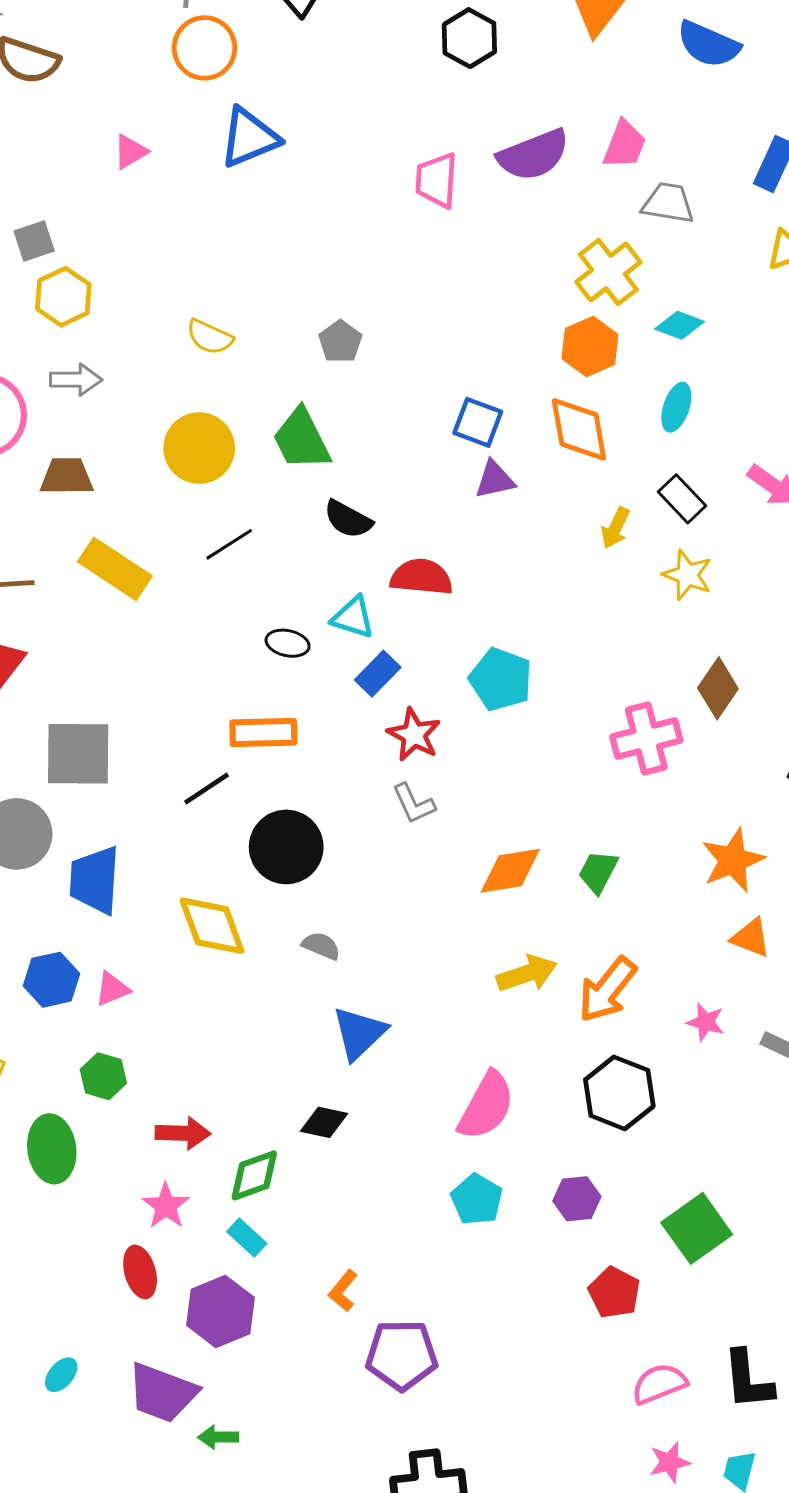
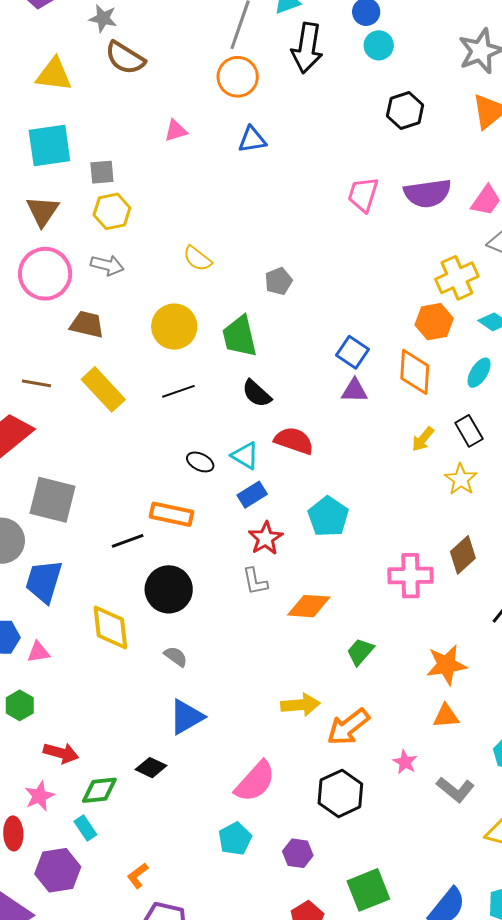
blue triangle: (249, 138) -> (252, 140), size x0.7
orange diamond: (510, 871) -> (309, 606), moved
orange triangle: (751, 938) -> (446, 716), turned -40

